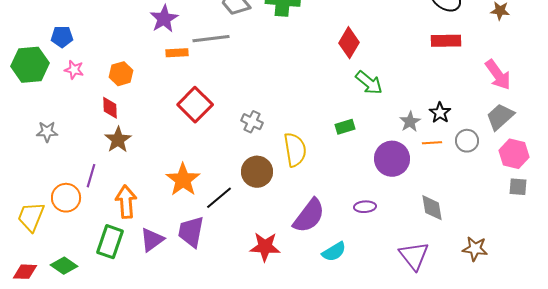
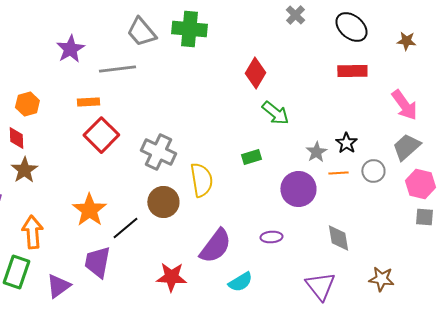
orange rectangle: (177, 53) -> (88, 102), moved
gray cross: (252, 122) -> (158, 152), size x1.6
purple triangle: (152, 240) -> (58, 286), moved

